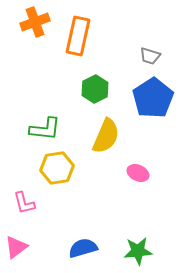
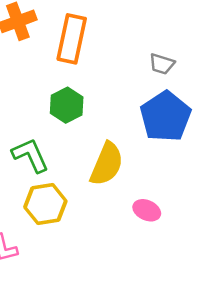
green hexagon: (95, 89) -> (67, 105), moved
green L-shape: (45, 129) -> (30, 155), turned -120

